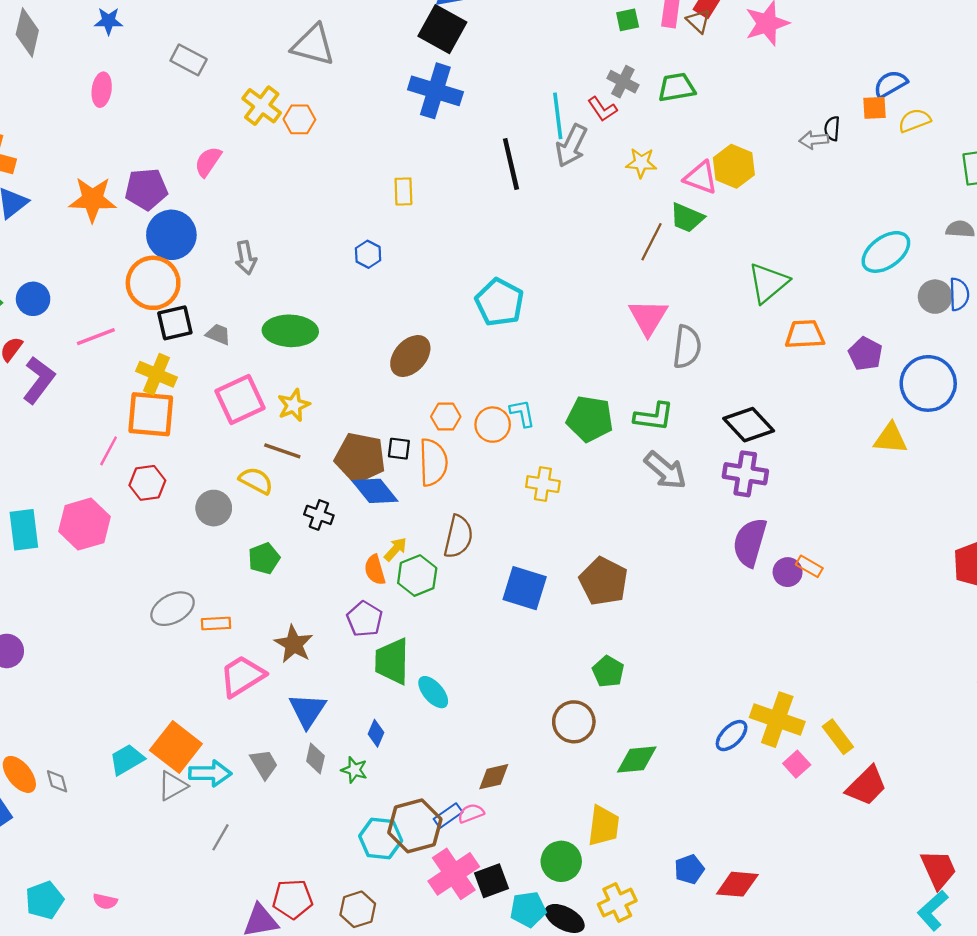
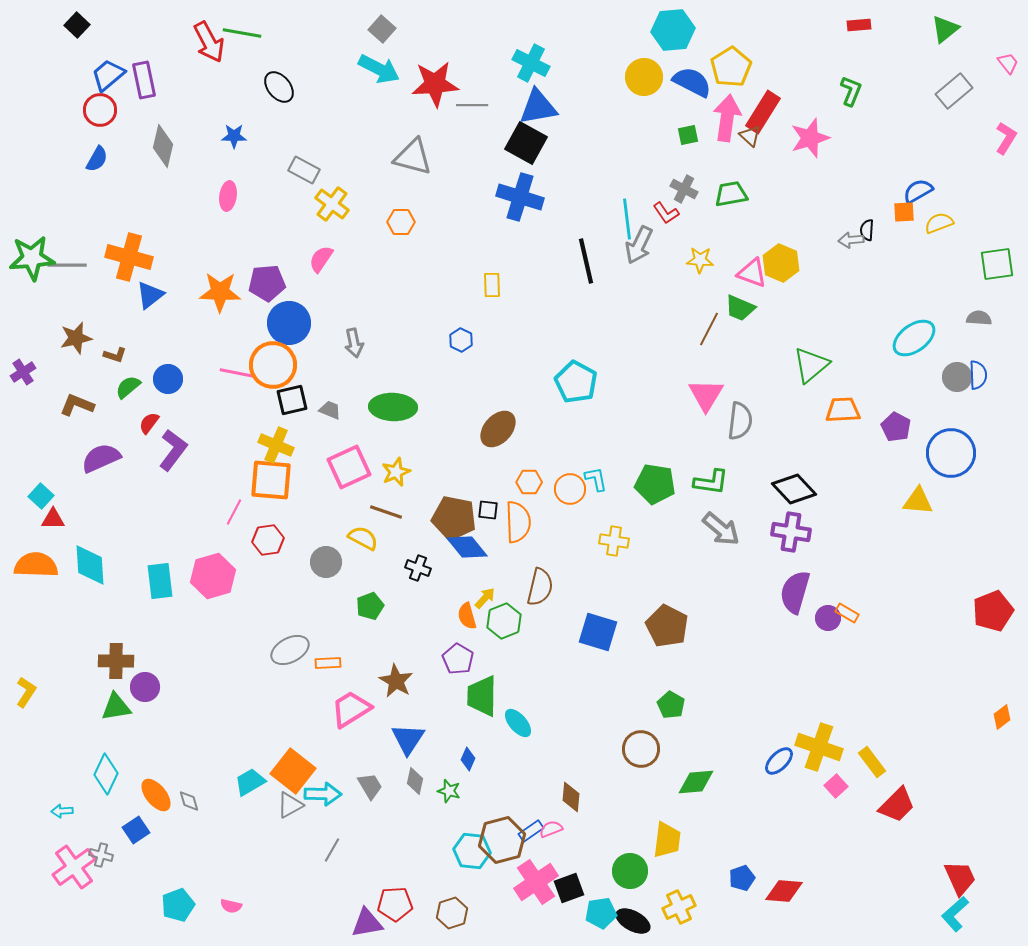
yellow cross: (262, 106) -> (332, 204), moved
pink line: (96, 337) -> (237, 373), moved, turned 32
brown diamond: (494, 777) -> (571, 797), turned -72

